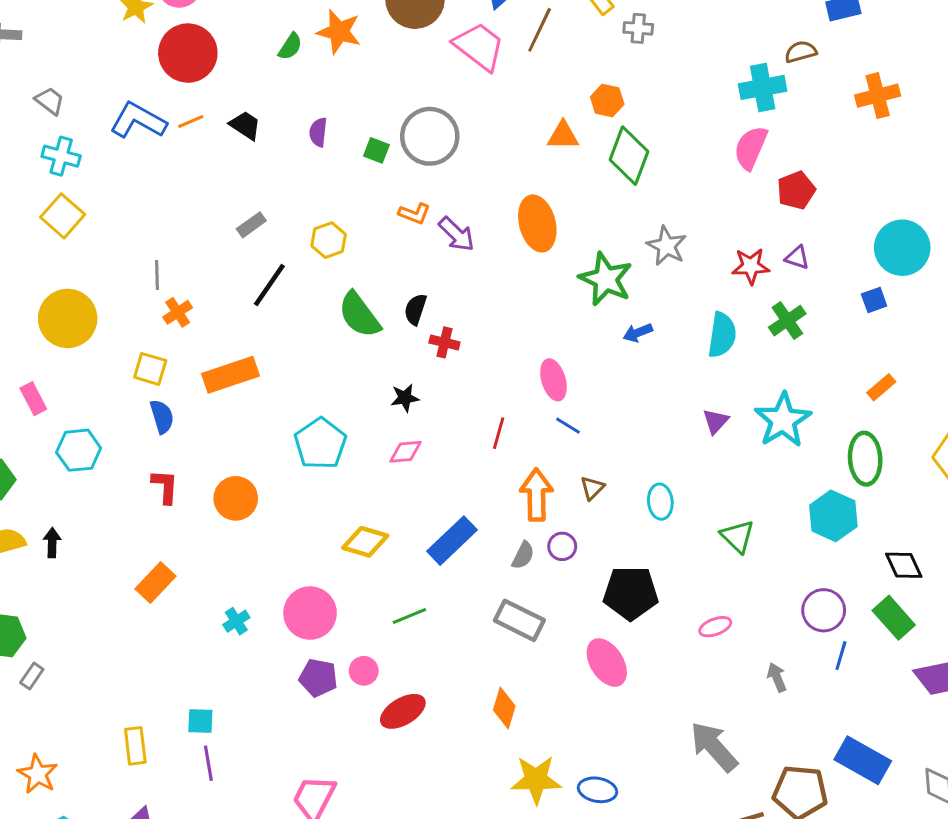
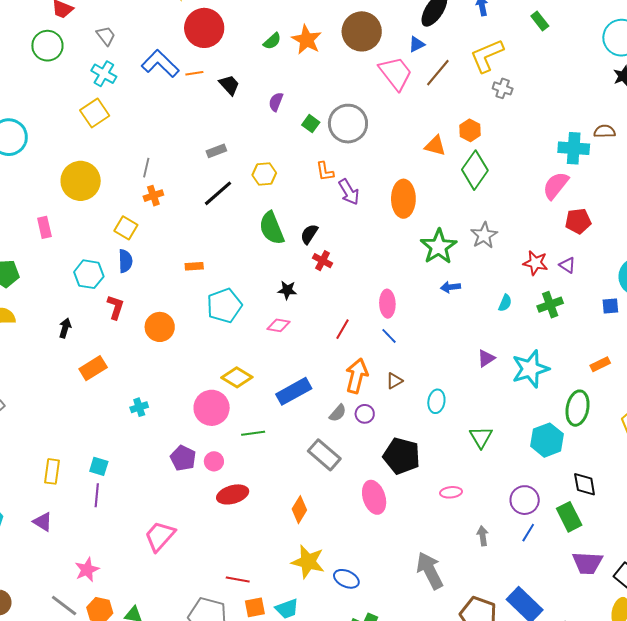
orange L-shape: (414, 214) -> (325, 171), turned 45
cyan semicircle: (722, 335) -> (505, 303), size x0.6
orange rectangle: (231, 375) -> (194, 266), moved, size x0.5
cyan hexagon: (79, 450) -> (89, 274), moved
black arrow: (52, 543) -> (65, 328), moved
pink circle: (310, 613) -> (212, 408), moved

